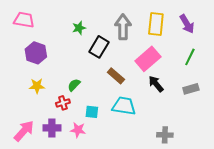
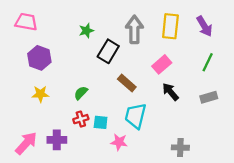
pink rectangle: (148, 59) -> (162, 64), size x0.7
red cross: (63, 103) -> (81, 119), moved
cyan trapezoid: (124, 106) -> (135, 116), turned -85
pink star: (78, 130) -> (119, 142), moved

